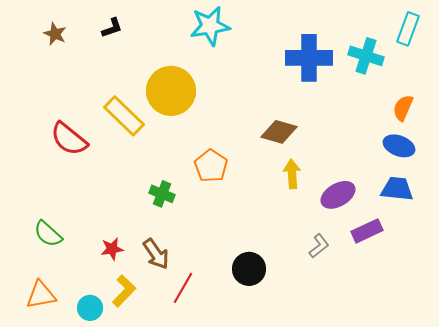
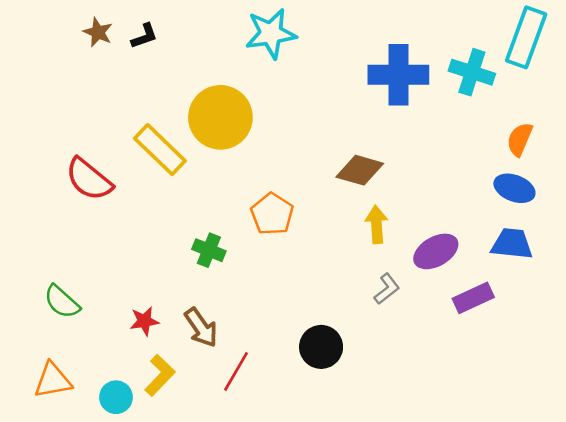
cyan rectangle: (408, 29) -> (526, 37), size x1.4
brown star: (55, 34) -> (98, 32), moved
gray L-shape: (319, 246) -> (387, 289), moved

